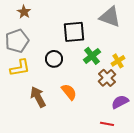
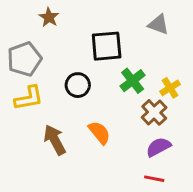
brown star: (24, 12) -> (49, 17), moved
gray triangle: (110, 17) -> (158, 24), size x0.7
purple semicircle: (120, 102) -> (158, 147), moved

